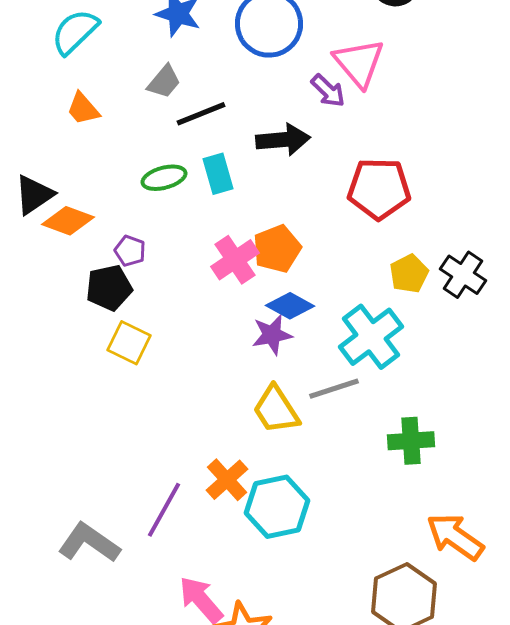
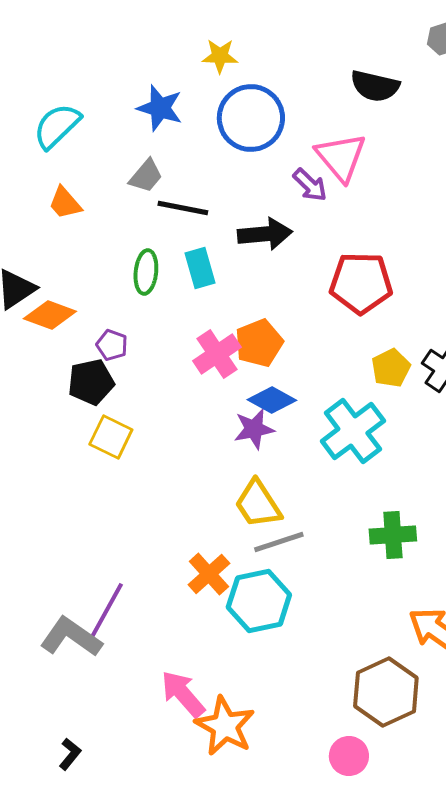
black line: (201, 114) -> (183, 208), turned 33
green ellipse: (164, 178) -> (146, 272), turned -69
gray line: (334, 389) -> (279, 542), moved
purple line: (164, 510) -> (107, 610), moved

